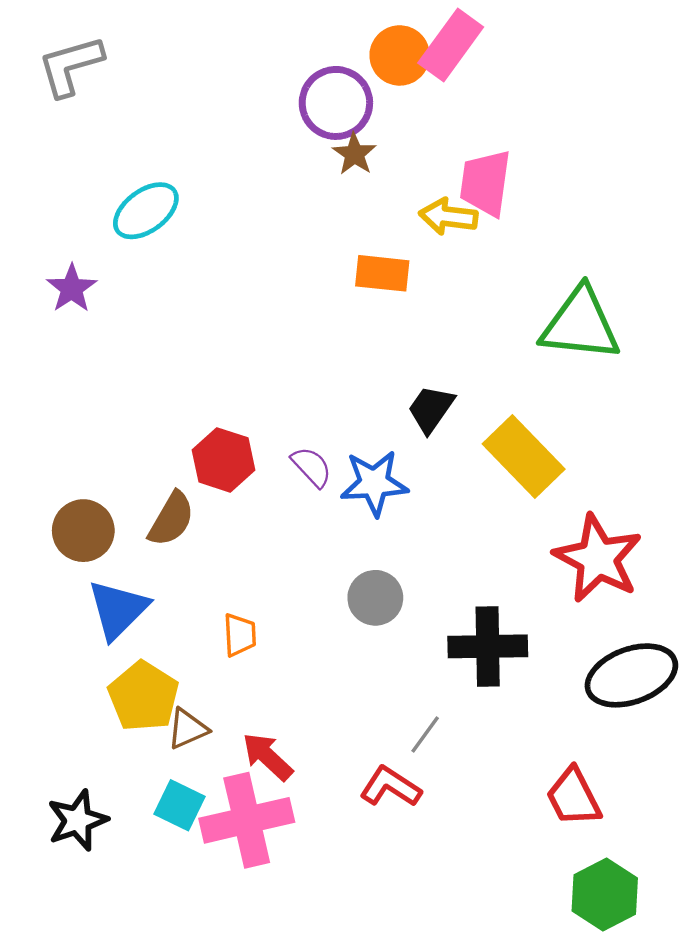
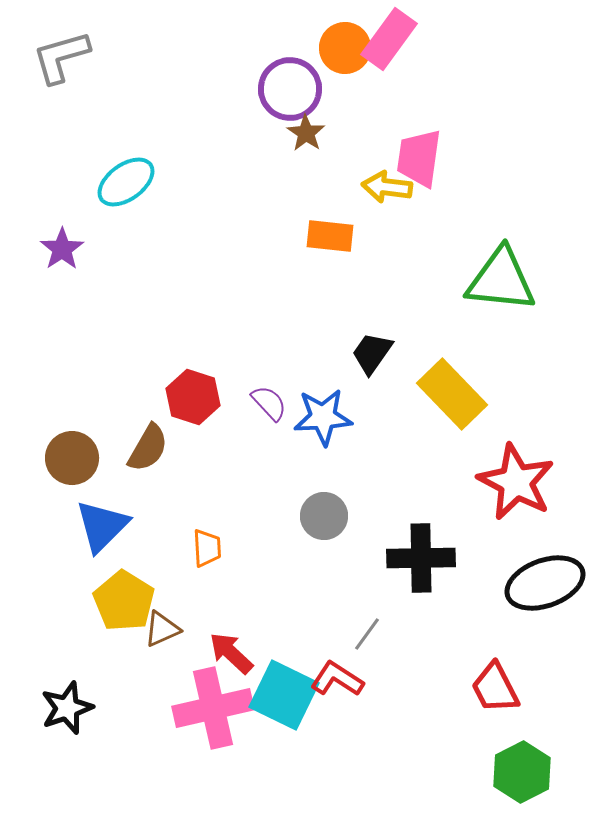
cyan square: (179, 805) -> (284, 695), moved, size x1.6

